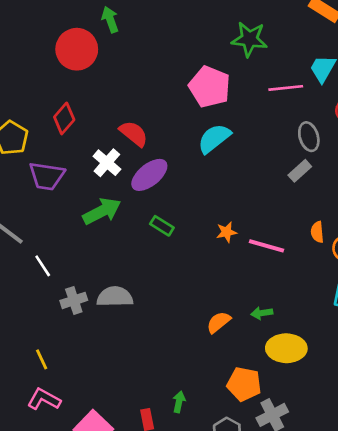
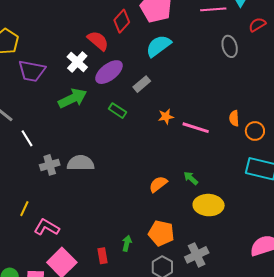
red diamond: (64, 118) -> (122, 21), moved
gray rectangle: (300, 171) -> (142, 84), moved
green arrow: (262, 313) -> (191, 178), turned 49
yellow line: (42, 359) -> (24, 209), turned 49
orange pentagon: (244, 384) -> (161, 233), moved
pink L-shape: (44, 399) -> (47, 227), moved

